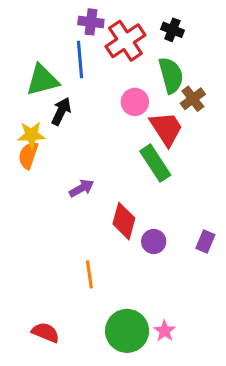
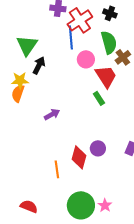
blue line: (80, 60) -> (71, 37), moved
green triangle: (42, 80) -> (27, 45), turned -40
green rectangle: (155, 163) -> (99, 98), size x0.6
red diamond: (124, 221) -> (79, 157), moved

